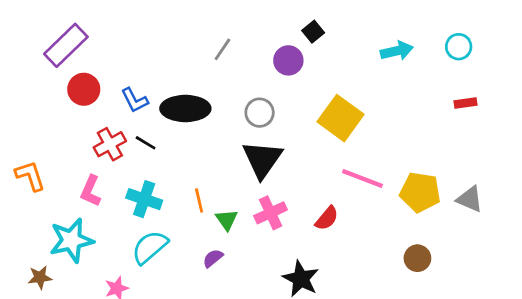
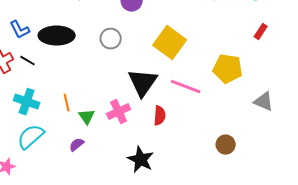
red rectangle: (466, 103) -> (261, 32), turned -49
black triangle: (262, 159) -> (143, 83), moved
yellow pentagon: (420, 192) -> (228, 69), moved
red semicircle: (327, 218) -> (160, 116), turned -36

